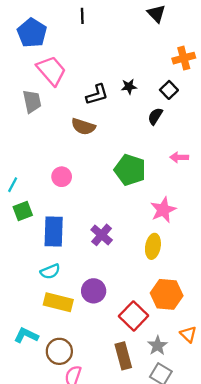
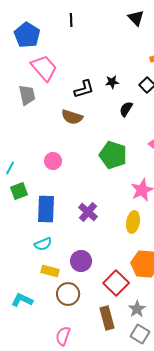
black semicircle: (155, 116) -> (126, 109), moved
yellow rectangle: (58, 302) -> (50, 271), size x0.7
brown circle: (59, 351) -> (68, 294), moved

